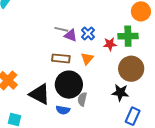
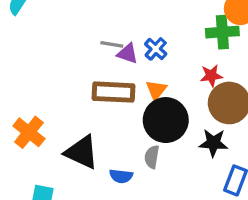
green cross: (128, 36) -> (222, 32), moved
red star: (110, 44) -> (211, 76), moved
brown rectangle: (61, 58) -> (114, 92), size x1.4
black circle: (69, 85) -> (166, 120), moved

